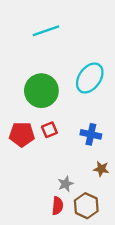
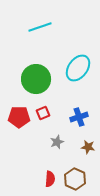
blue cross: (91, 134) -> (79, 117), turned -30
gray star: (66, 184) -> (57, 142), moved

